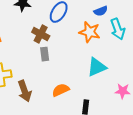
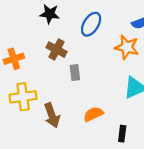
brown cross: (41, 34) -> (56, 50), moved

